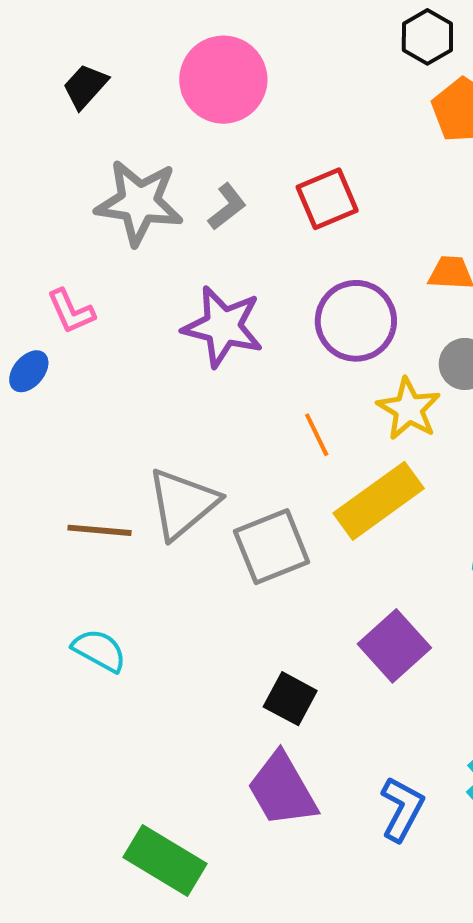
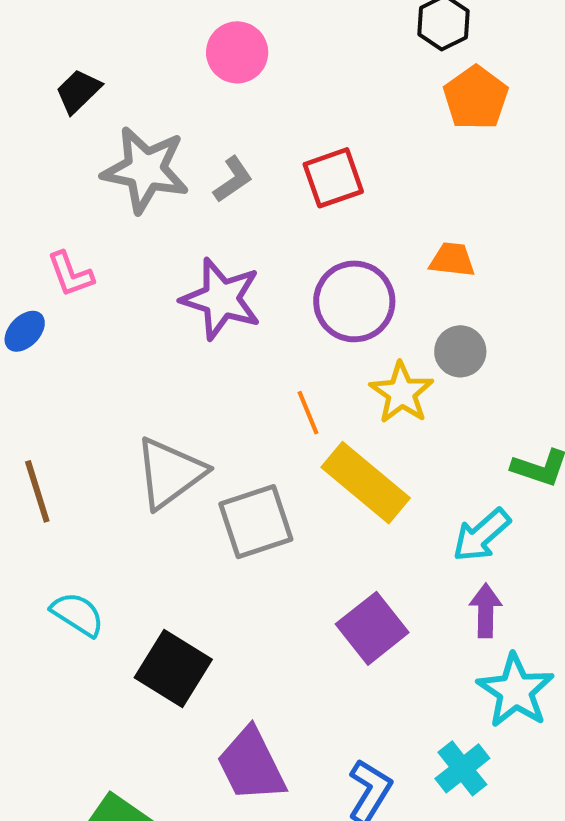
pink circle: (223, 80) -> (237, 52), size x0.7
black trapezoid: (85, 86) -> (78, 91), moved
yellow rectangle: (379, 501) -> (366, 483), turned 72
brown line: (100, 530) -> (37, 491), moved, turned 64
black square: (290, 699) -> (173, 669), moved, size x1.4

